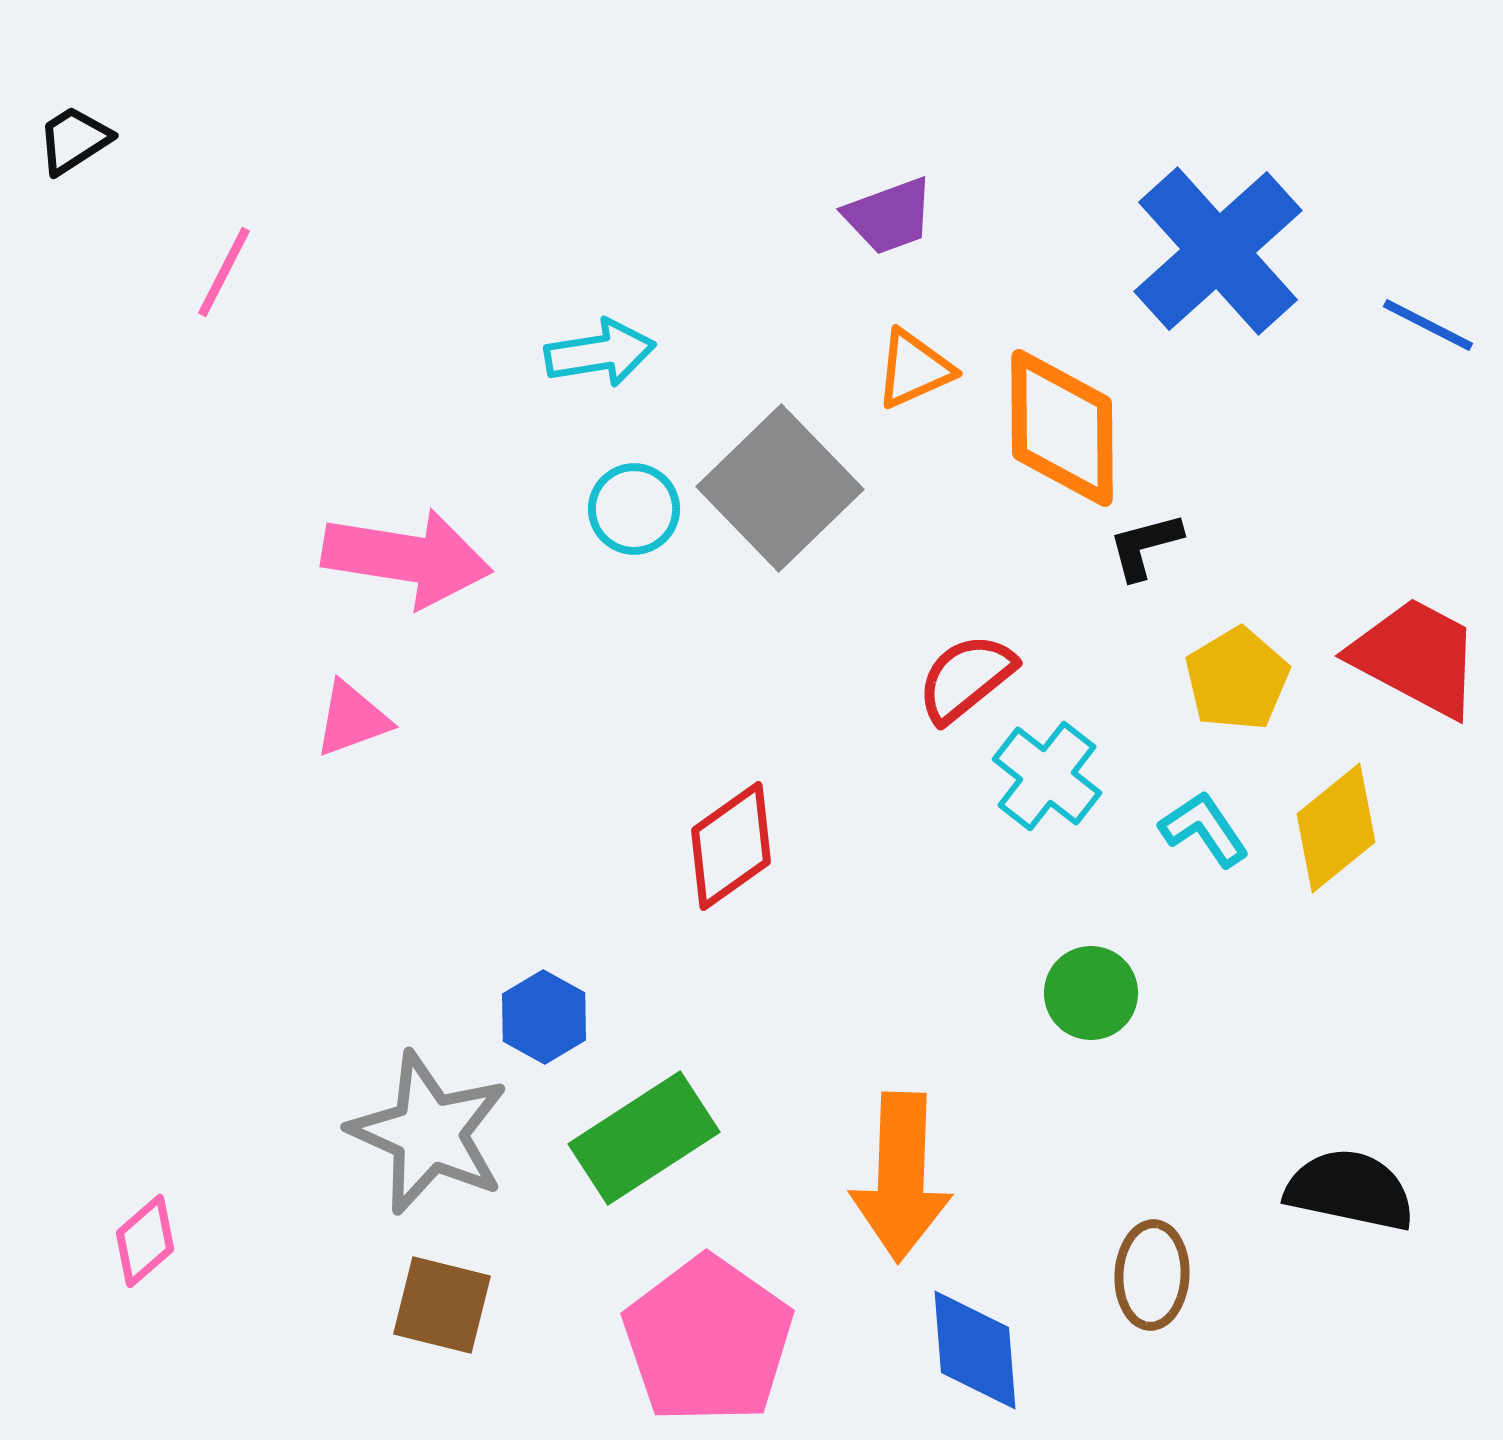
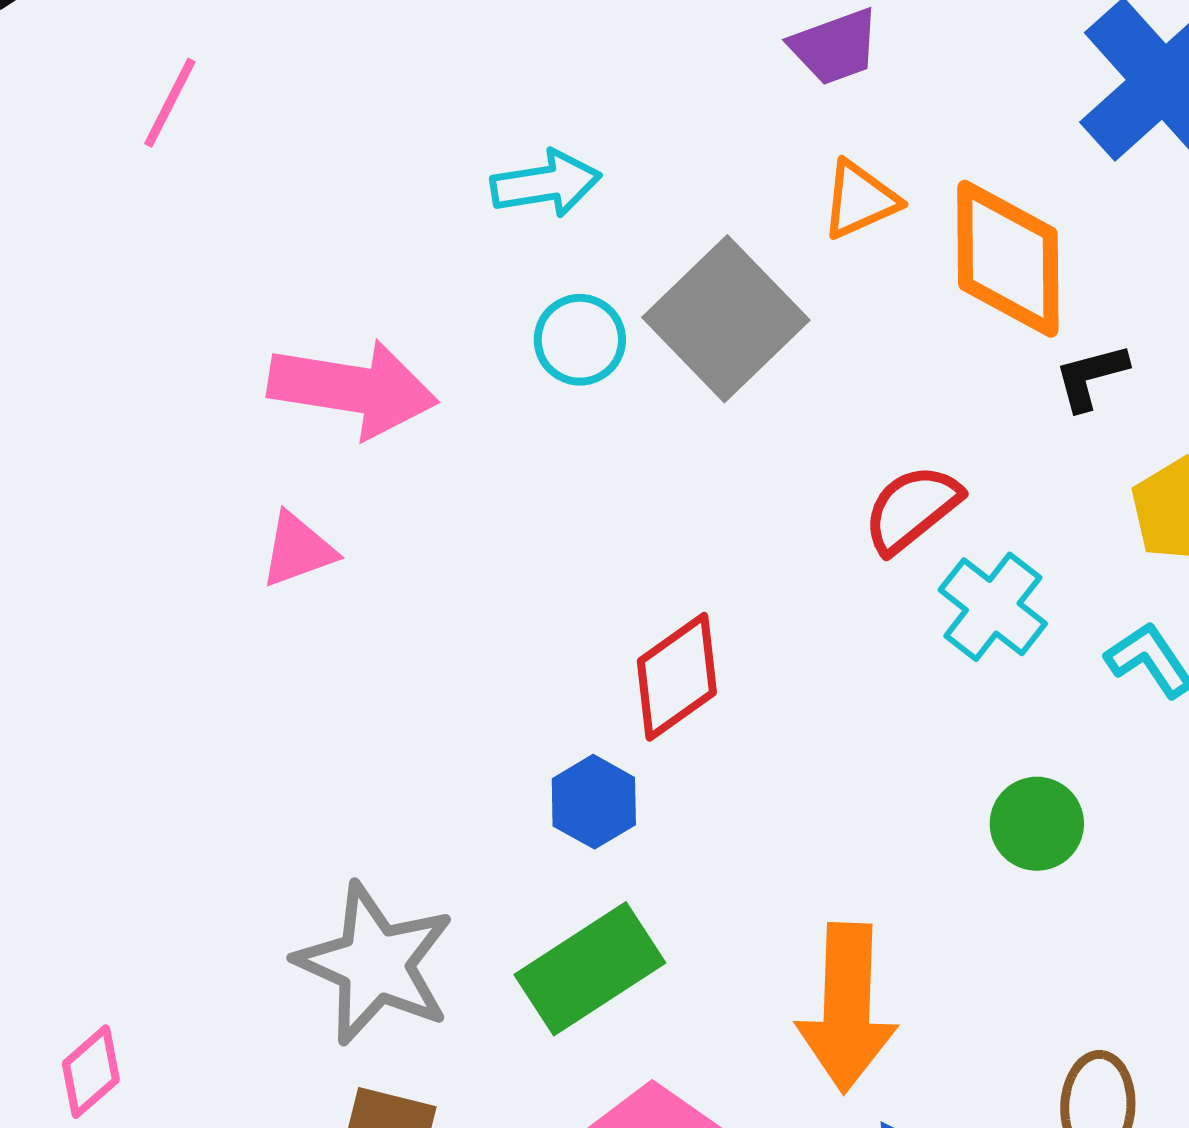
blue hexagon: (544, 1017) -> (594, 802), moved

